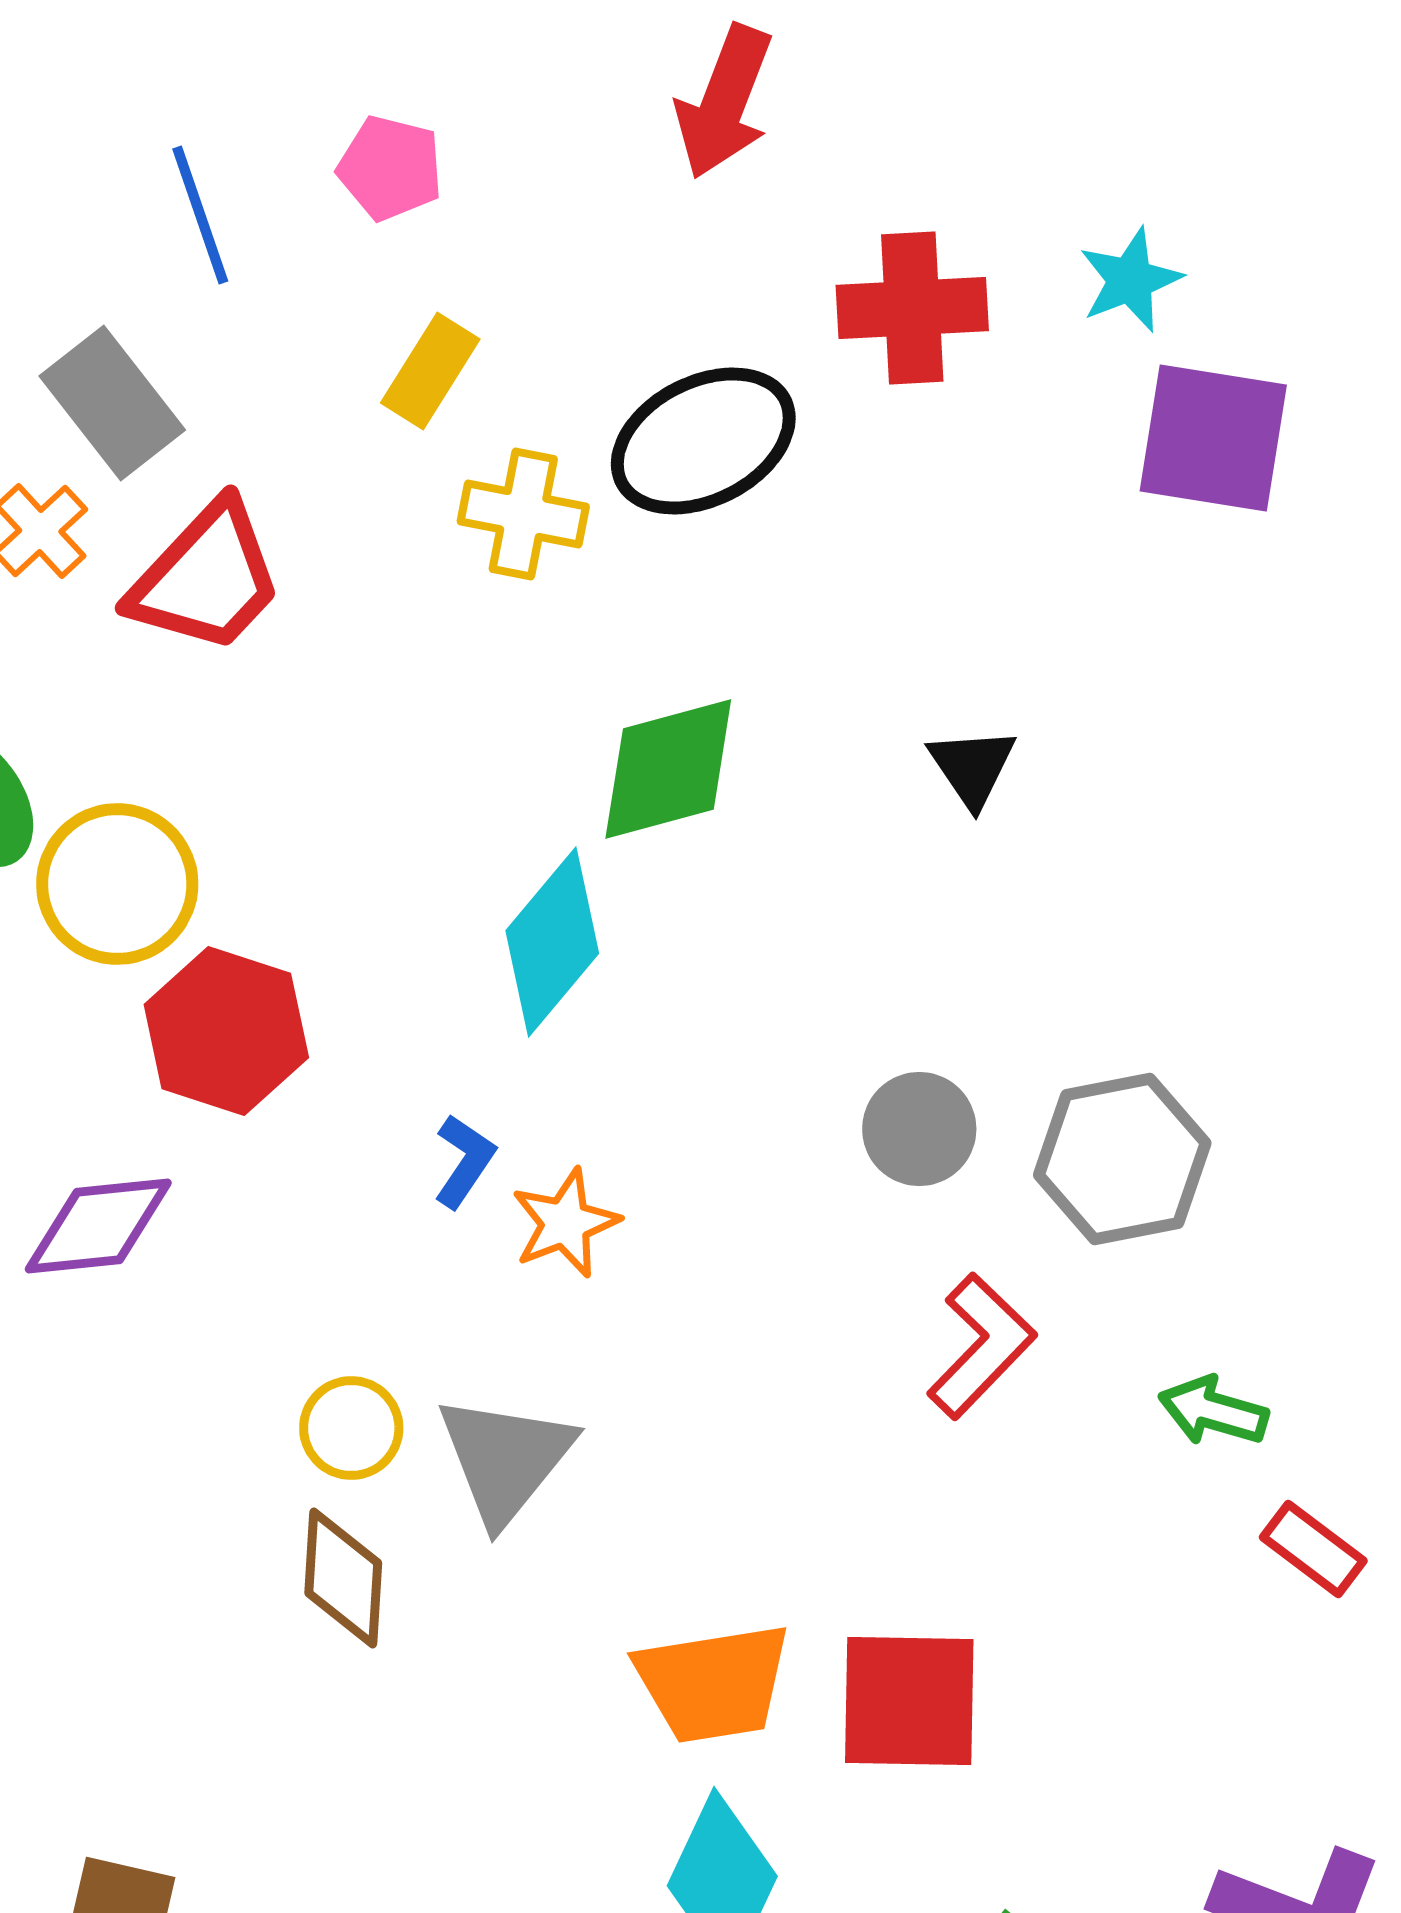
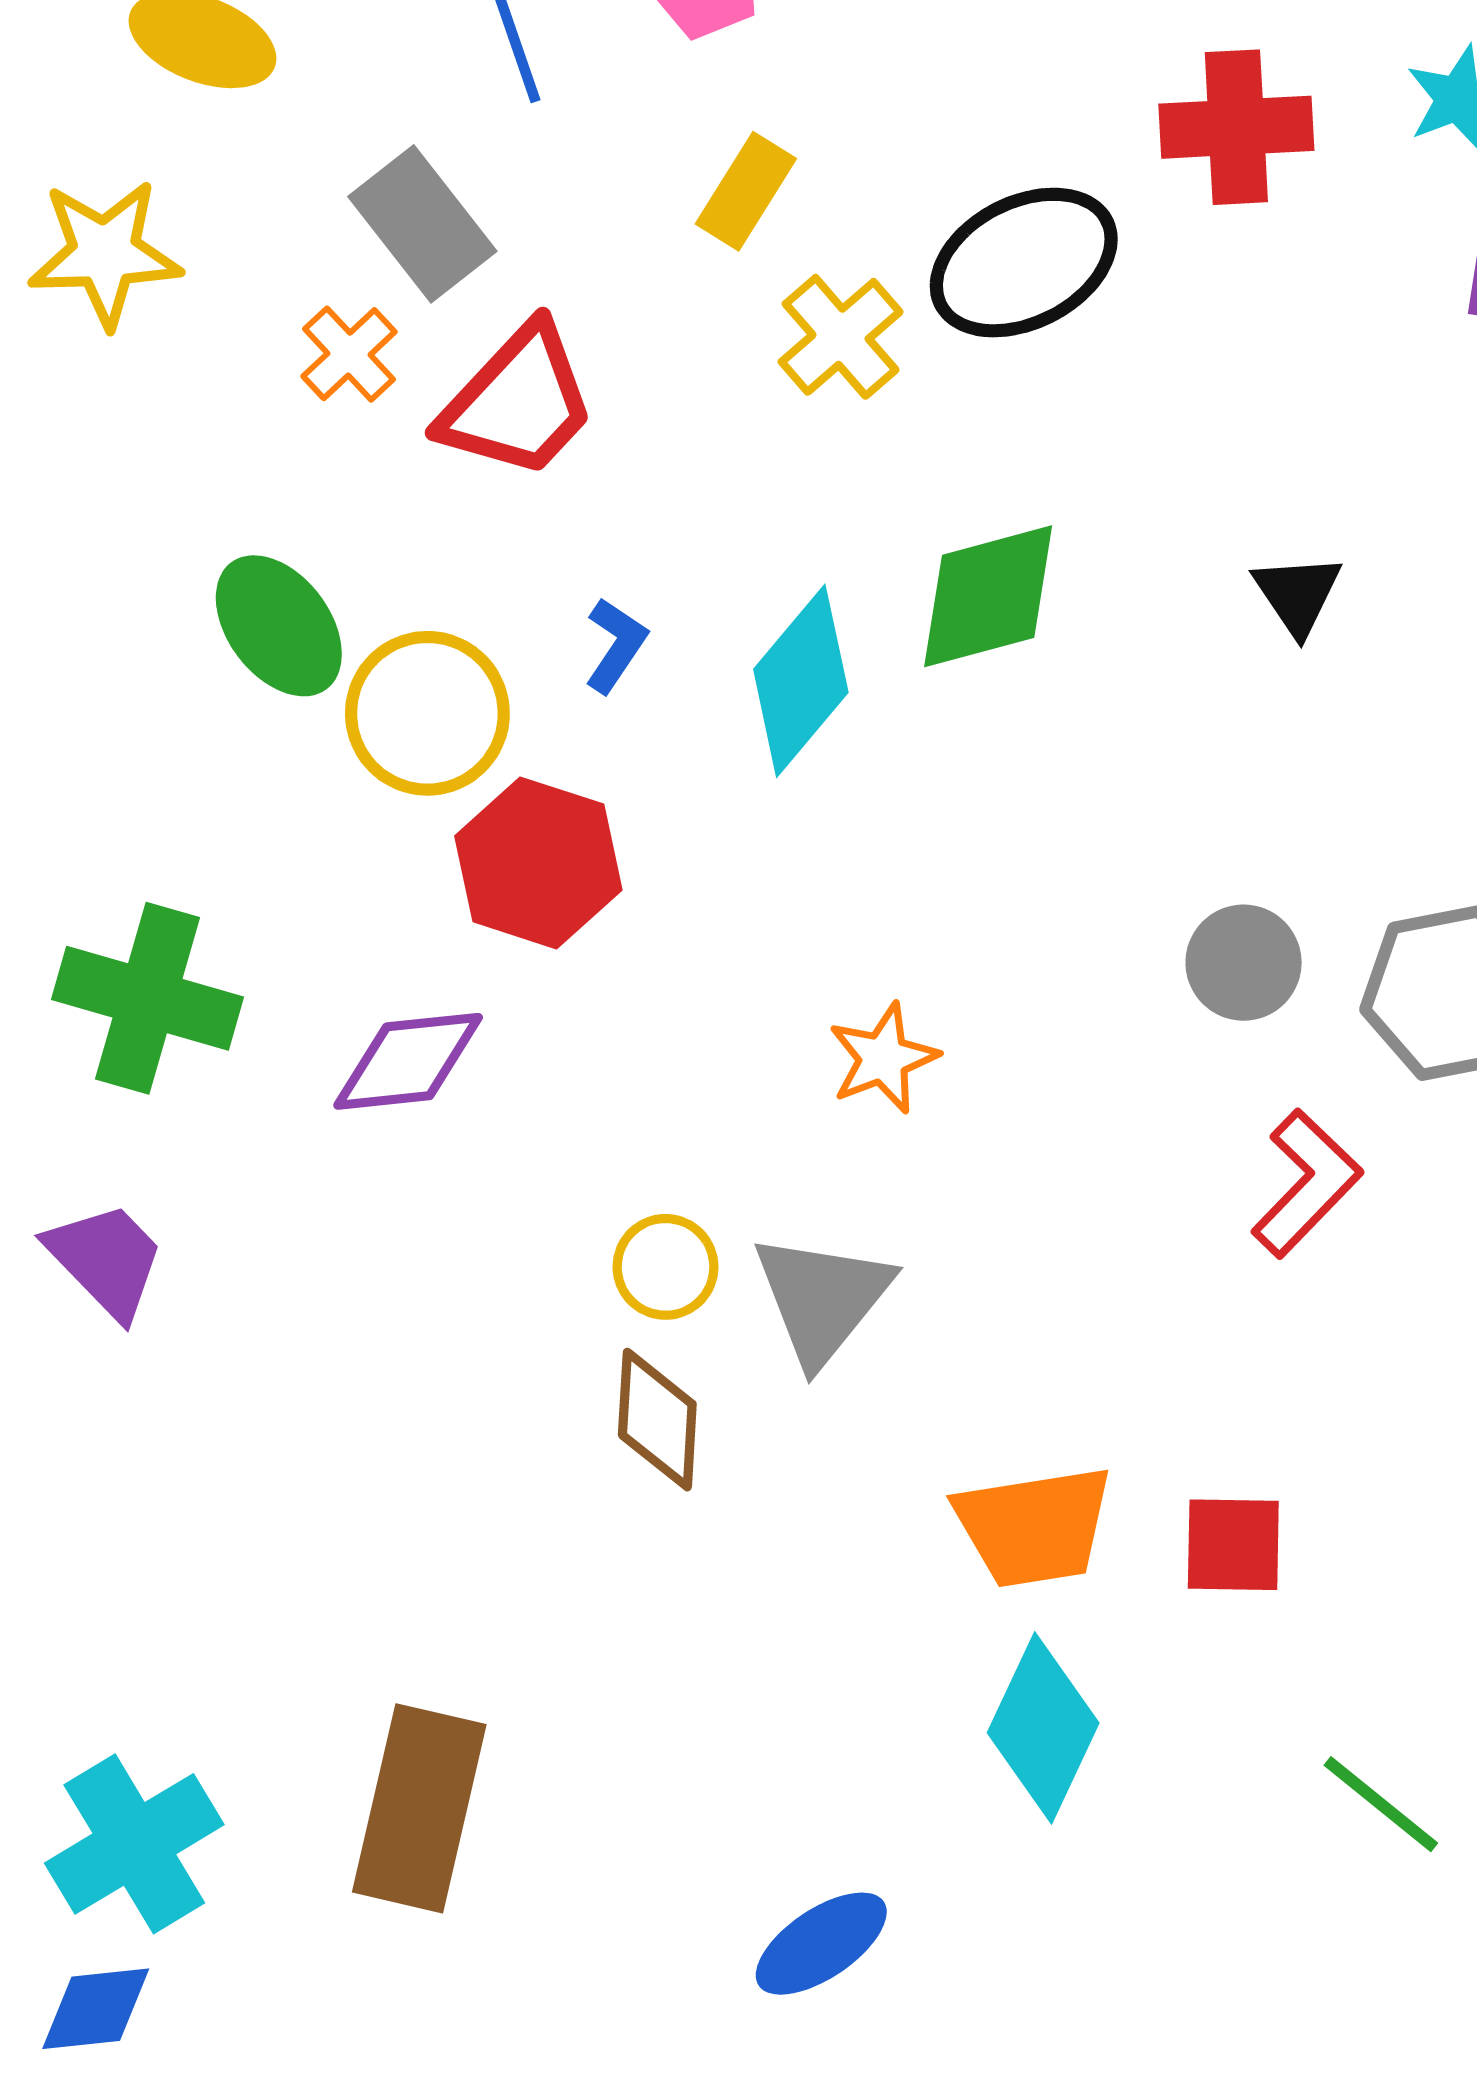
yellow cross: (523, 514) -> (841, 337), turned 38
cyan diamond: (552, 942) -> (801, 681), moved
blue L-shape: (464, 1161) -> (616, 645), moved
red square: (909, 1701) -> (1233, 1545), size x0.7

